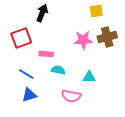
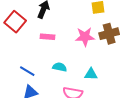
red square: (21, 38) -> (15, 22), moved, turned -30
pink rectangle: (46, 54) -> (47, 37), moved

